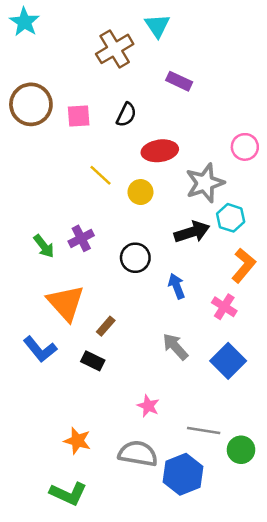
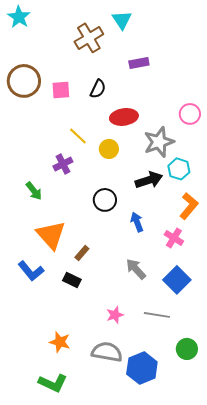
purple rectangle: (179, 81) -> (139, 63), turned -36
purple cross: (81, 238) -> (63, 164), moved
pink star: (148, 406) -> (115, 315), turned 30
gray line: (204, 430) -> (157, 315), moved

